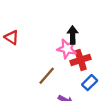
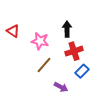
pink star: (67, 49) -> (40, 41), moved

